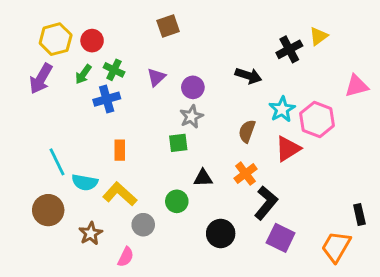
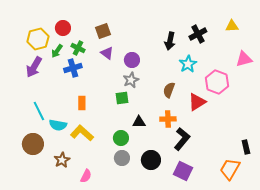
brown square: (168, 26) -> (103, 31), moved
yellow triangle: (319, 36) -> (232, 26), moved, turned 32
yellow hexagon: (56, 39) -> (38, 39), moved
black arrow: (248, 76) -> (170, 41), moved, turned 84
purple triangle: (156, 77) -> (107, 53), turned -40
purple arrow: (41, 79) -> (34, 67), moved
cyan star: (282, 109) -> (188, 64), moved
orange cross: (245, 174) -> (168, 119), turned 35
gray circle: (143, 225) -> (122, 158), moved
purple square: (281, 238) -> (183, 171), moved

